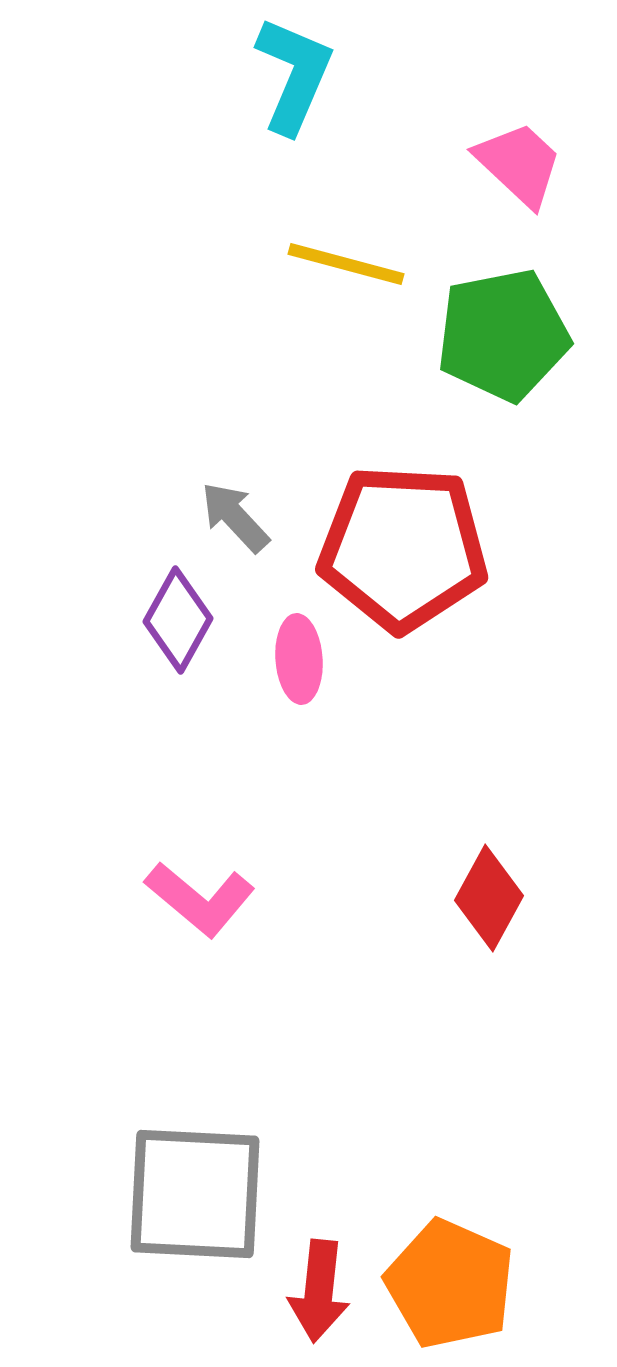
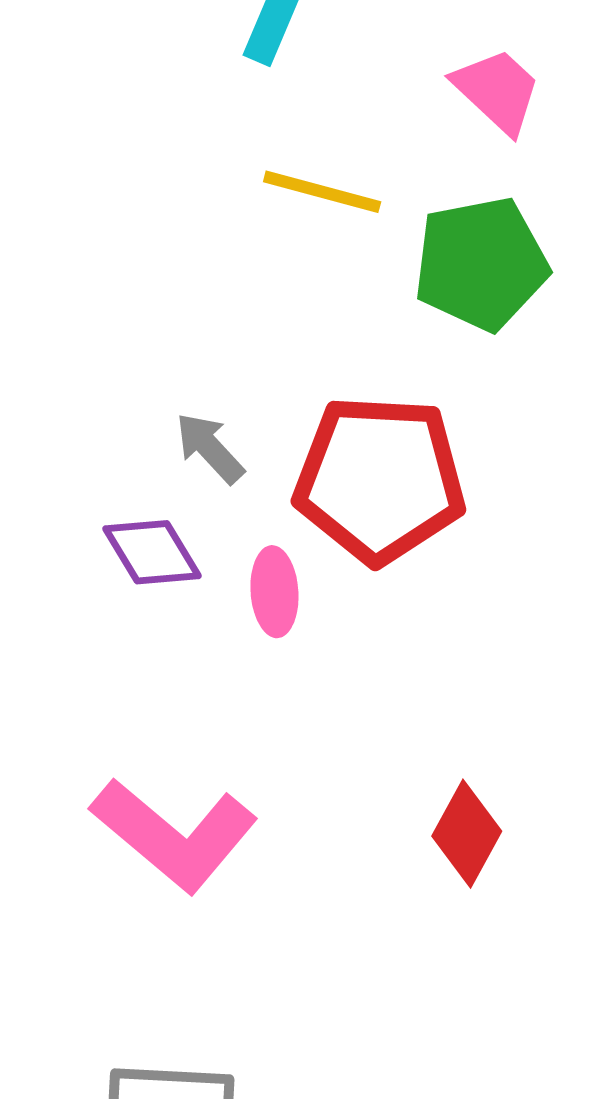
purple diamond: (178, 620) -> (152, 552), turned -60
pink L-shape: (200, 899) -> (174, 835), size x1.5

